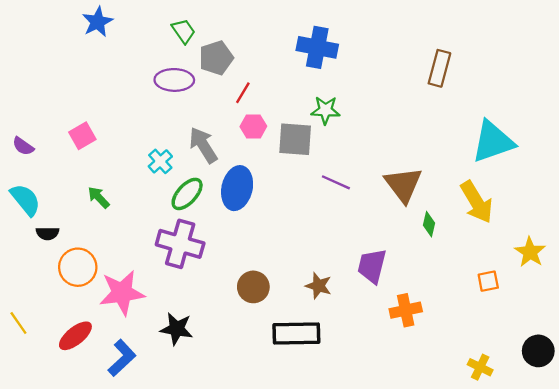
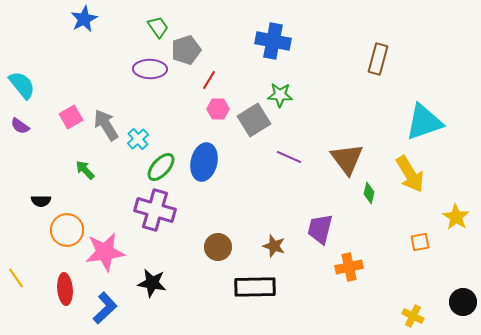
gray square: (295, 139) -> (254, 120), turned -36
gray arrow: (203, 145) -> (106, 125), moved
cyan semicircle: (25, 200) -> (22, 85), moved
red ellipse: (75, 336) -> (65, 289), turned -56

